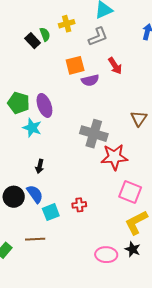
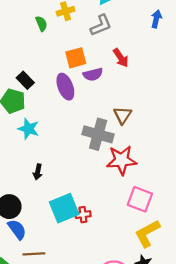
black rectangle: (33, 41) -> (25, 80), moved
purple ellipse: (44, 105) -> (65, 87), moved
brown triangle: (139, 118) -> (123, 115), moved
blue semicircle: (35, 194) -> (17, 229), moved
cyan square: (51, 212) -> (64, 208), moved, size x1.5

